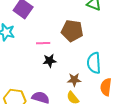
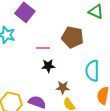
brown star: (74, 80) -> (63, 87), moved

